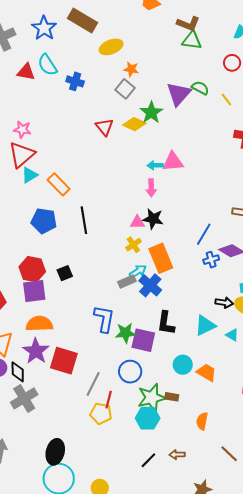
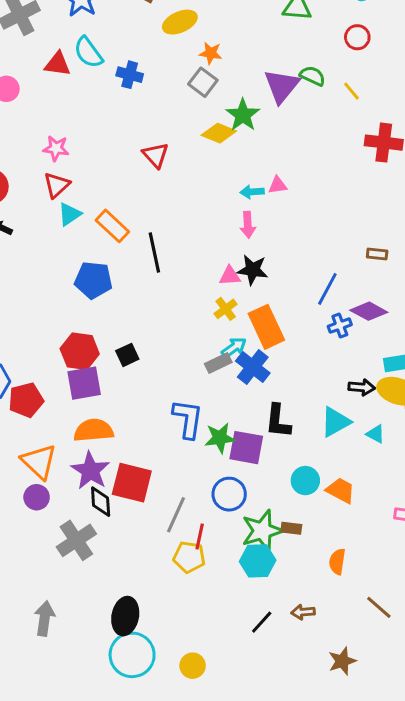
red triangle: (104, 127) -> (156, 155), moved
red triangle: (22, 155) -> (57, 185), size x0.7
pink triangle: (173, 162) -> (278, 185), size x0.6
black line: (84, 220) -> (154, 253), moved
black diamond: (18, 372) -> (101, 502), moved

